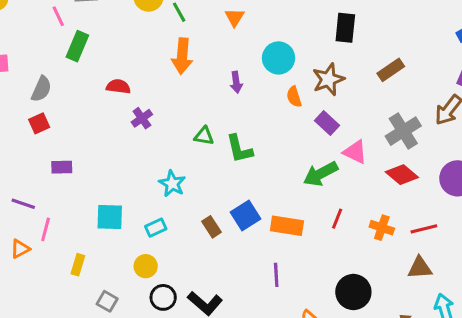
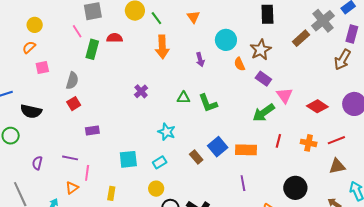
red semicircle: (118, 87) -> (115, 38), moved
gray cross: (403, 131) -> (323, 21), moved
pink triangle: (355, 152) -> (285, 95), turned 36

